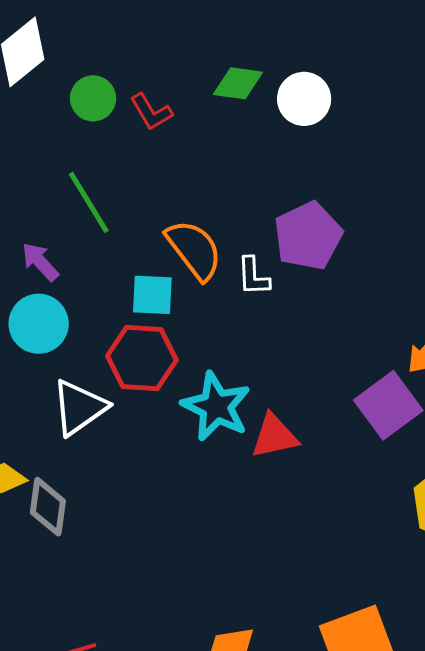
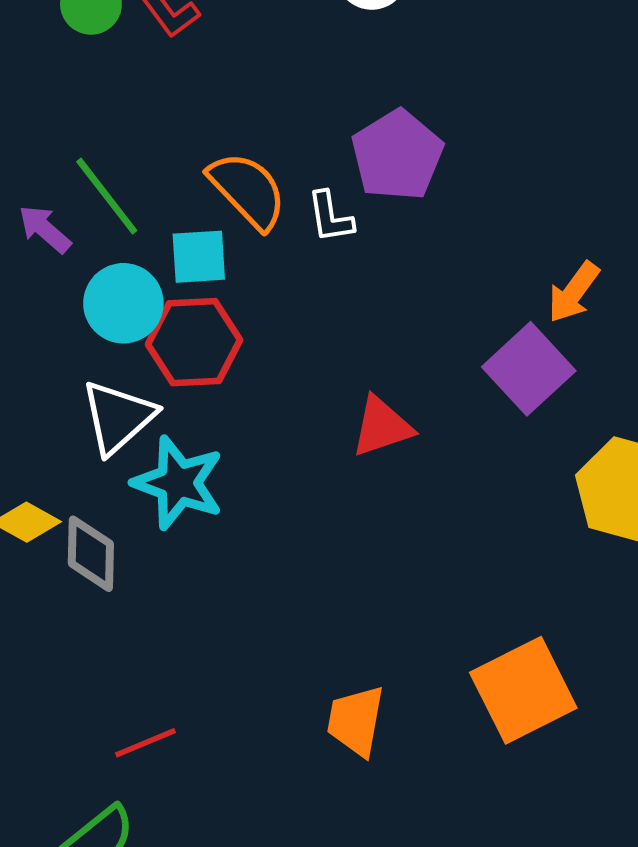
green line: (89, 202) -> (107, 196), moved
cyan circle: (39, 324) -> (123, 303), moved
cyan star: (216, 406) -> (178, 483), moved

